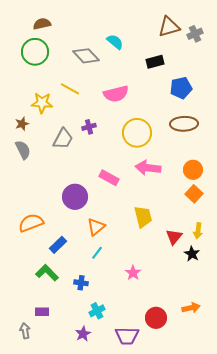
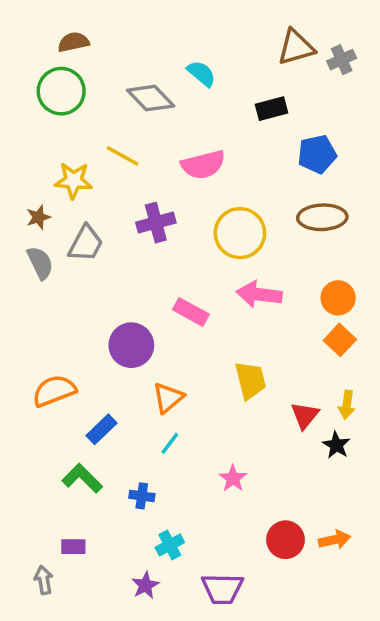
purple cross: (89, 127) -> (156, 223), size x1.5
gray trapezoid: (63, 139) -> (86, 244), moved
red circle: (156, 318) -> (286, 540), moved

